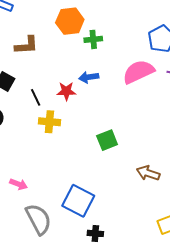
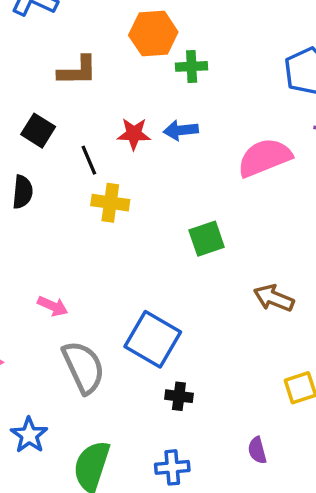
pink semicircle: (138, 72) -> (264, 158), moved
red star: (66, 91) -> (134, 134), moved

